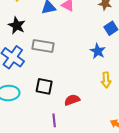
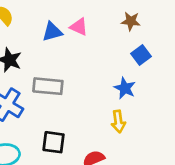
yellow arrow: (106, 80) -> (118, 122), moved

